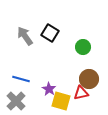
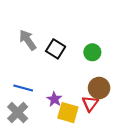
black square: (50, 33) -> (56, 49), moved
red triangle: (81, 93) -> (90, 104), turned -42

